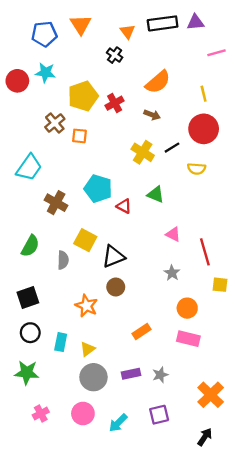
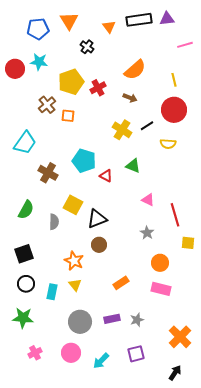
black cross: (115, 55) -> (87, 47), moved
yellow triangle: (88, 349) -> (75, 285), moved, turned -32

